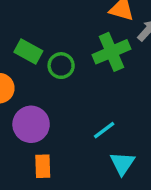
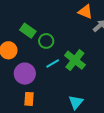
green cross: (111, 52) -> (75, 60), moved, turned -35
cyan line: (104, 130) -> (53, 63), moved

